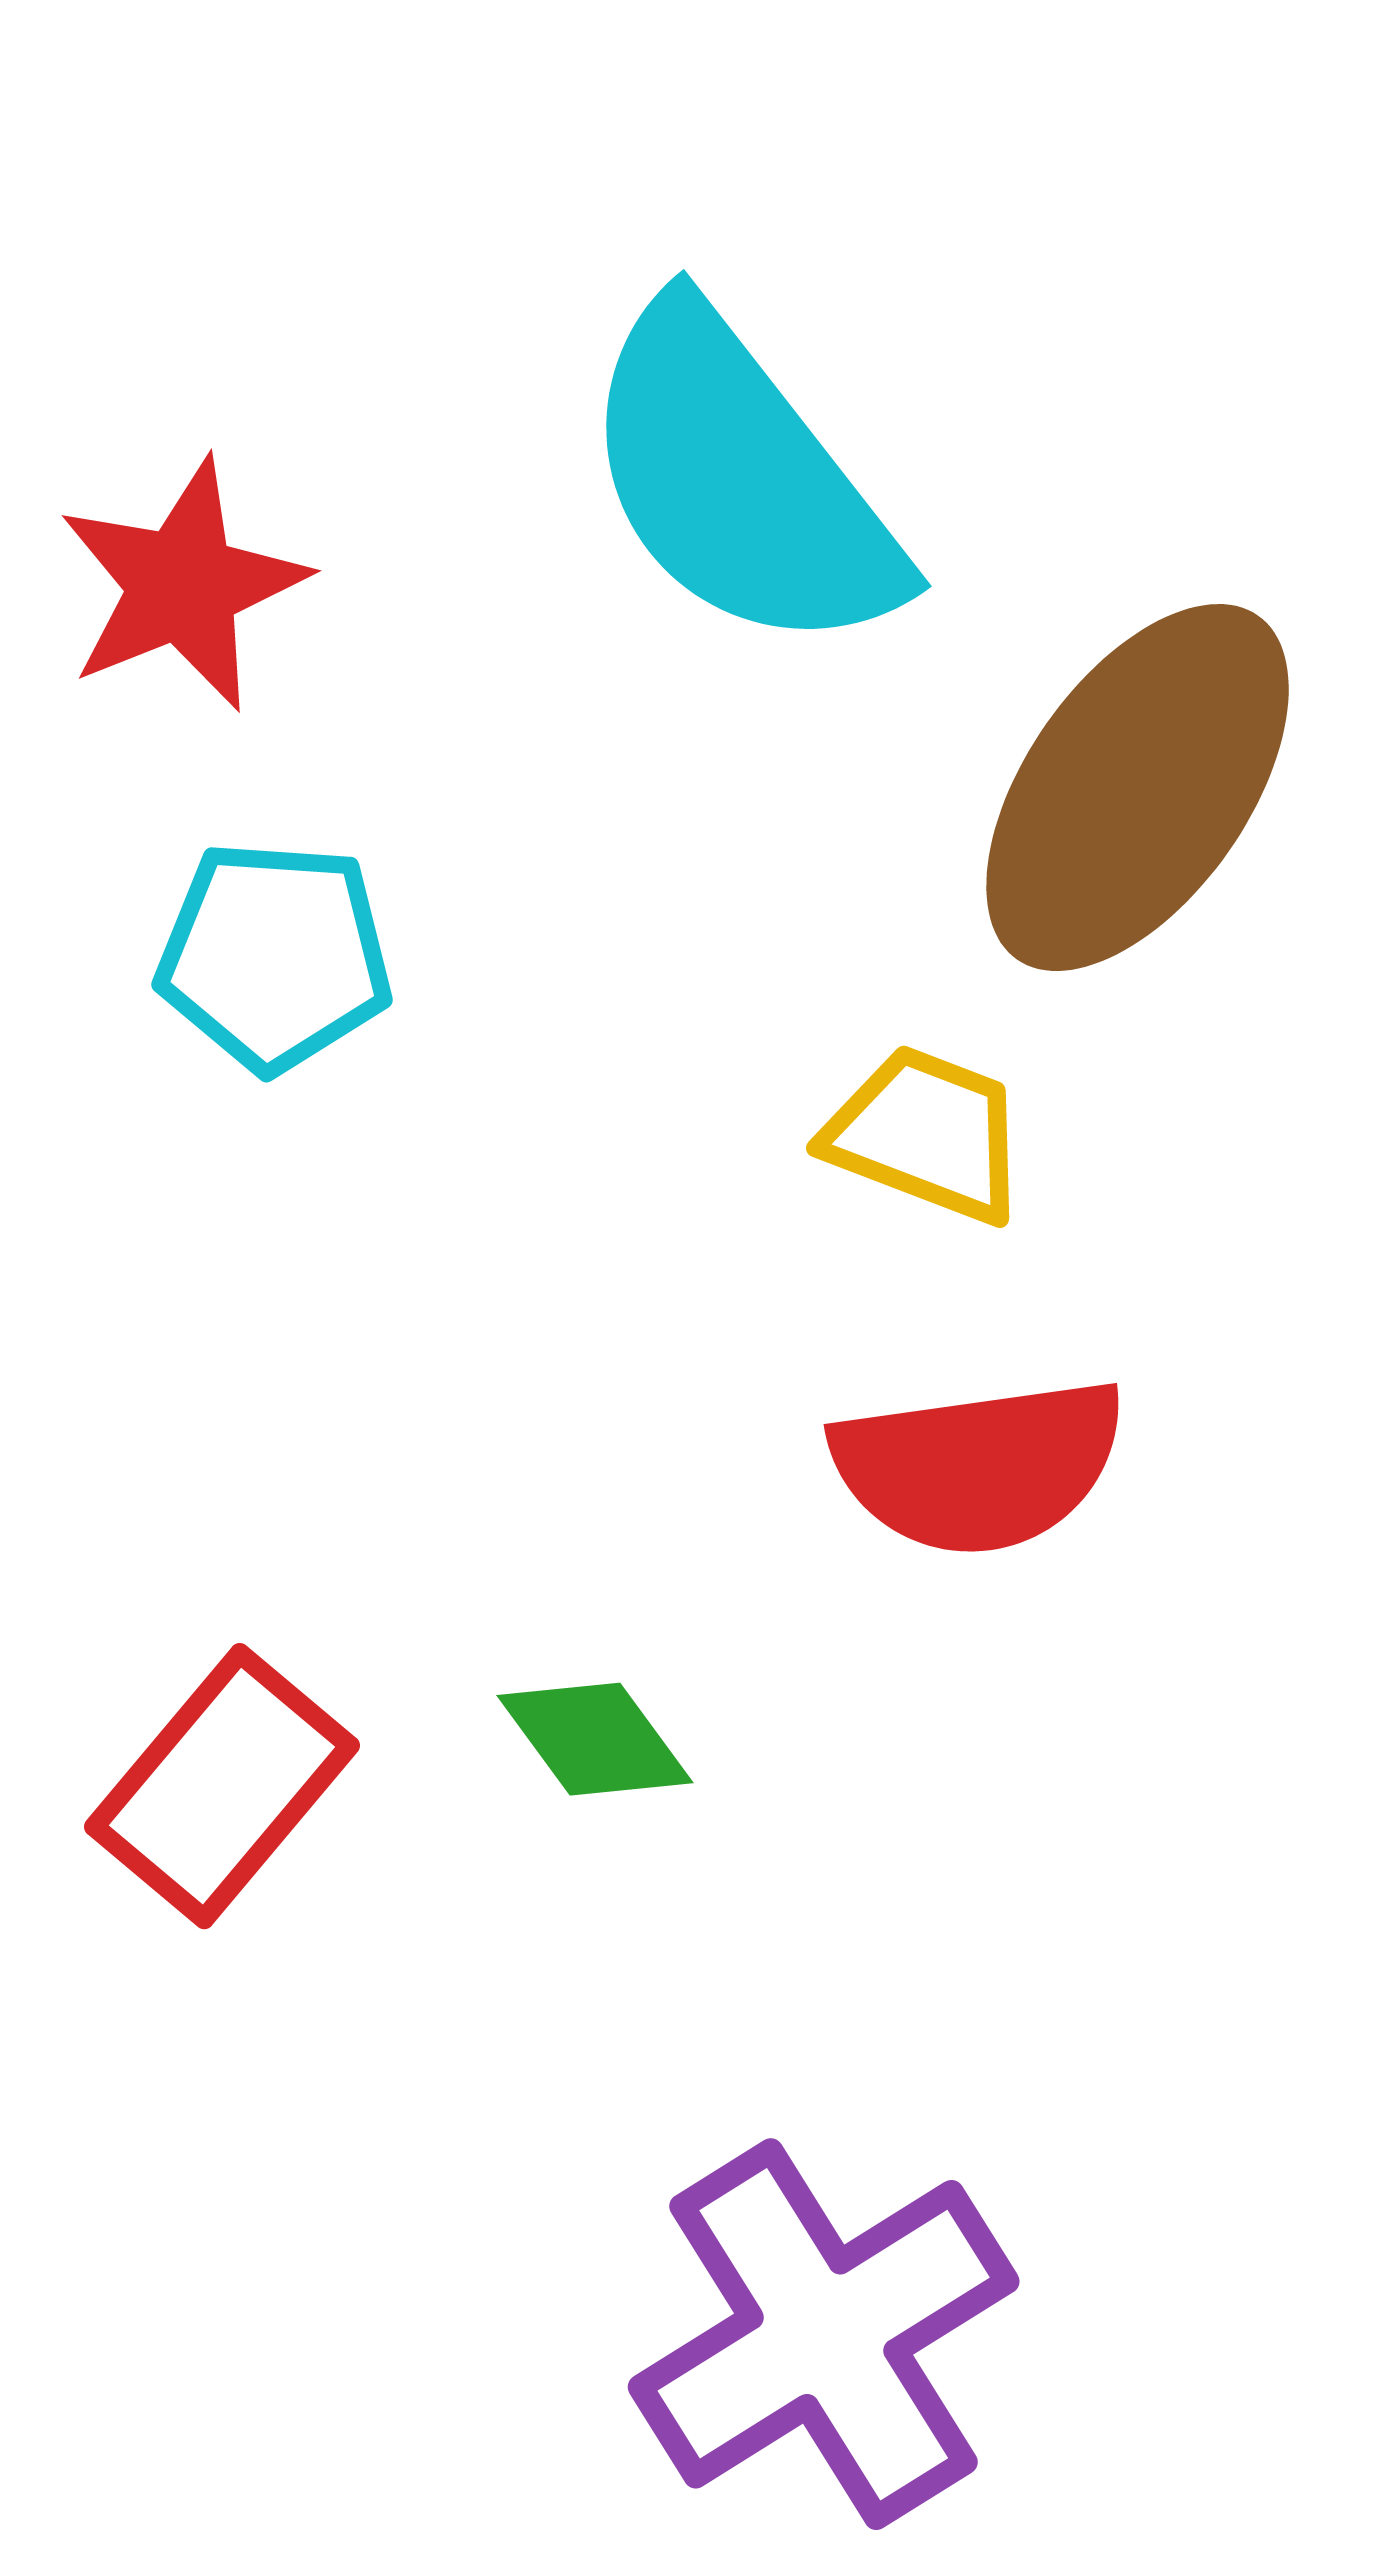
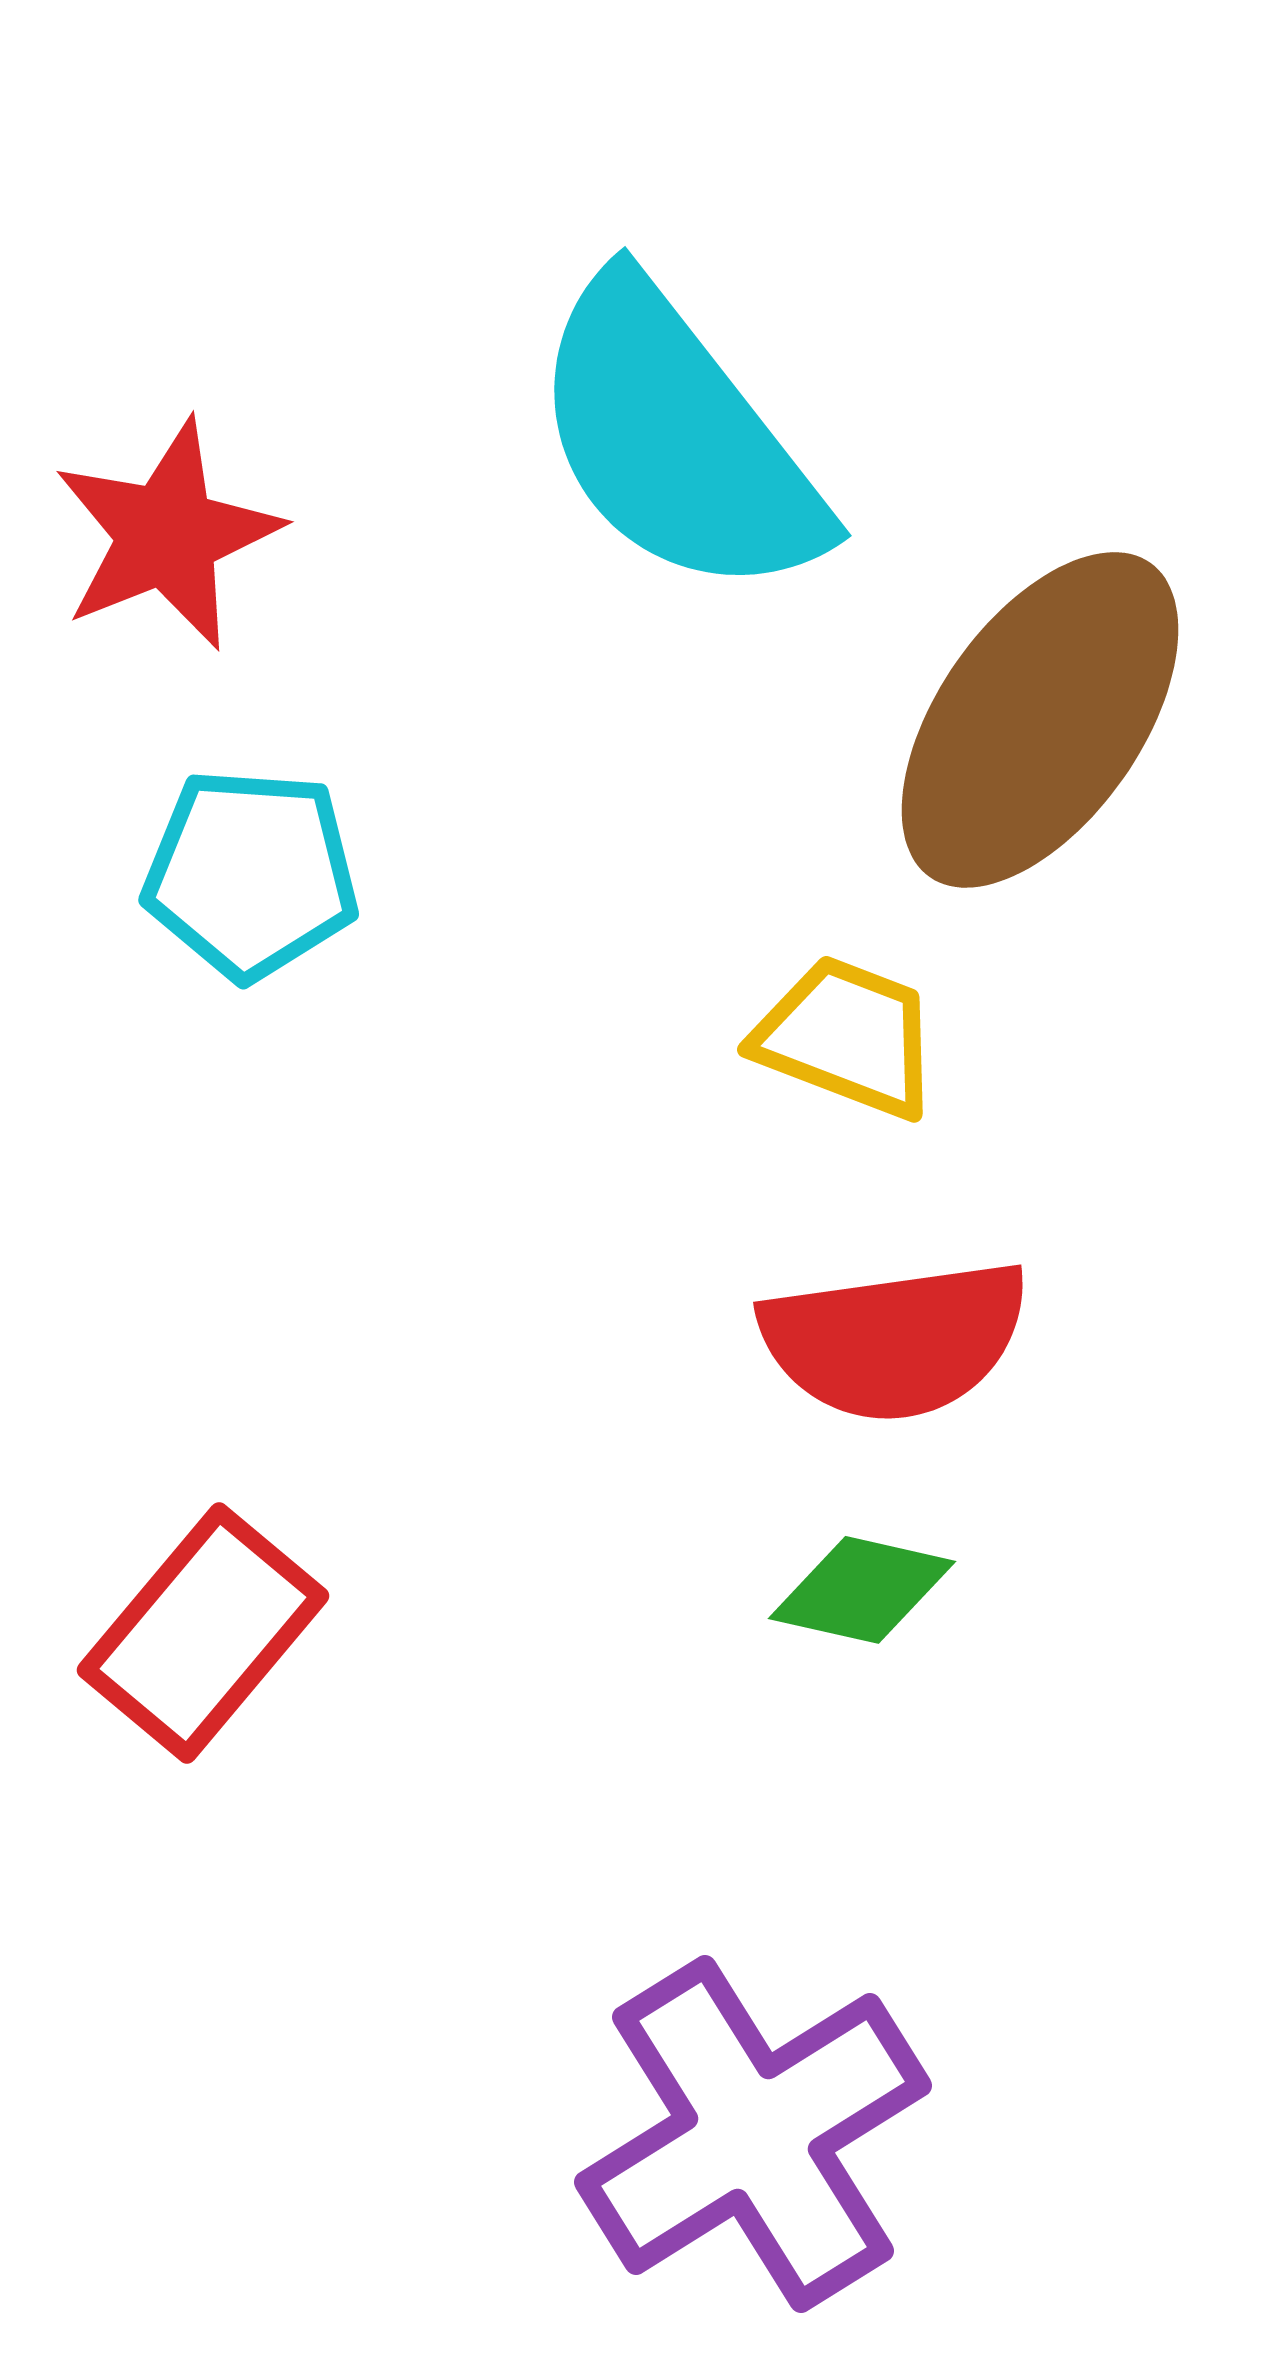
green diamond: (595, 1739) -> (862, 1590), moved, turned -41

